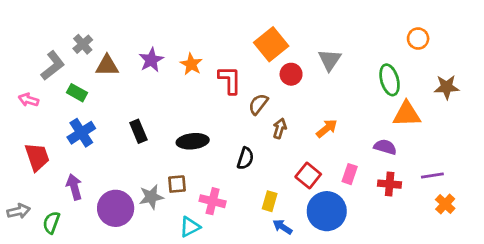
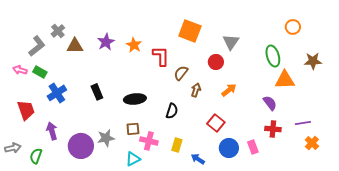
orange square: (271, 44) -> (190, 31), turned -30
red circle: (291, 74) -> (216, 62), moved
green rectangle: (77, 93) -> (40, 72), moved
purple semicircle: (385, 147) -> (270, 103), turned 35
pink rectangle: (350, 174) -> (253, 147), moved, turned -40
brown square: (177, 184) -> (133, 129), moved
yellow rectangle: (270, 201) -> (177, 145), moved
blue circle: (327, 211) -> (229, 148), size x0.7

